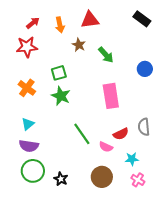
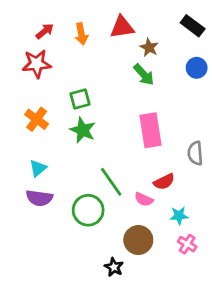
brown star: (79, 45) -> (149, 47), moved
blue circle: (145, 69) -> (197, 68), moved
gray semicircle: (144, 127) -> (195, 153), moved
green circle: (33, 171) -> (88, 210), moved
black star: (61, 179) -> (114, 267), moved

